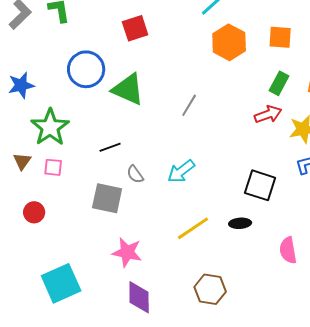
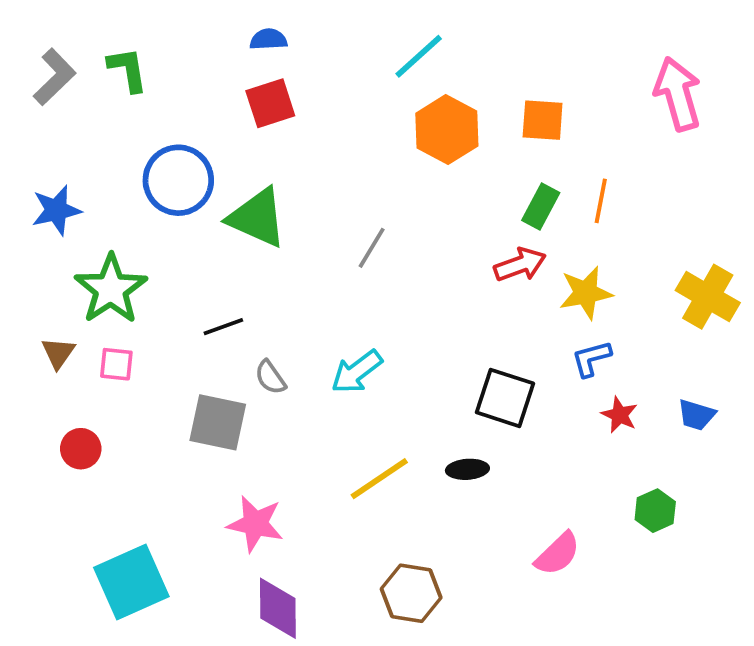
pink semicircle: (288, 250) -> (558, 554), moved, turned -124

